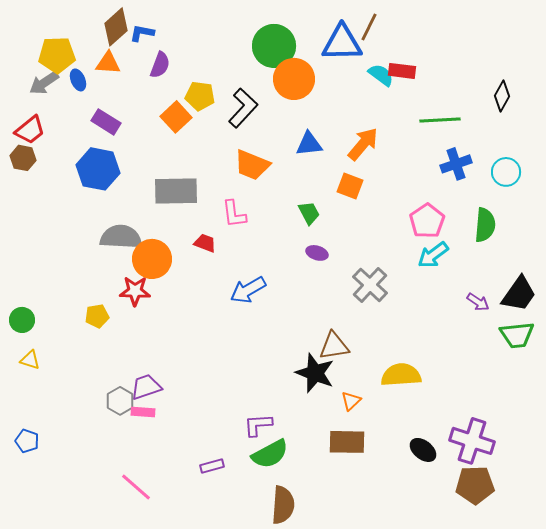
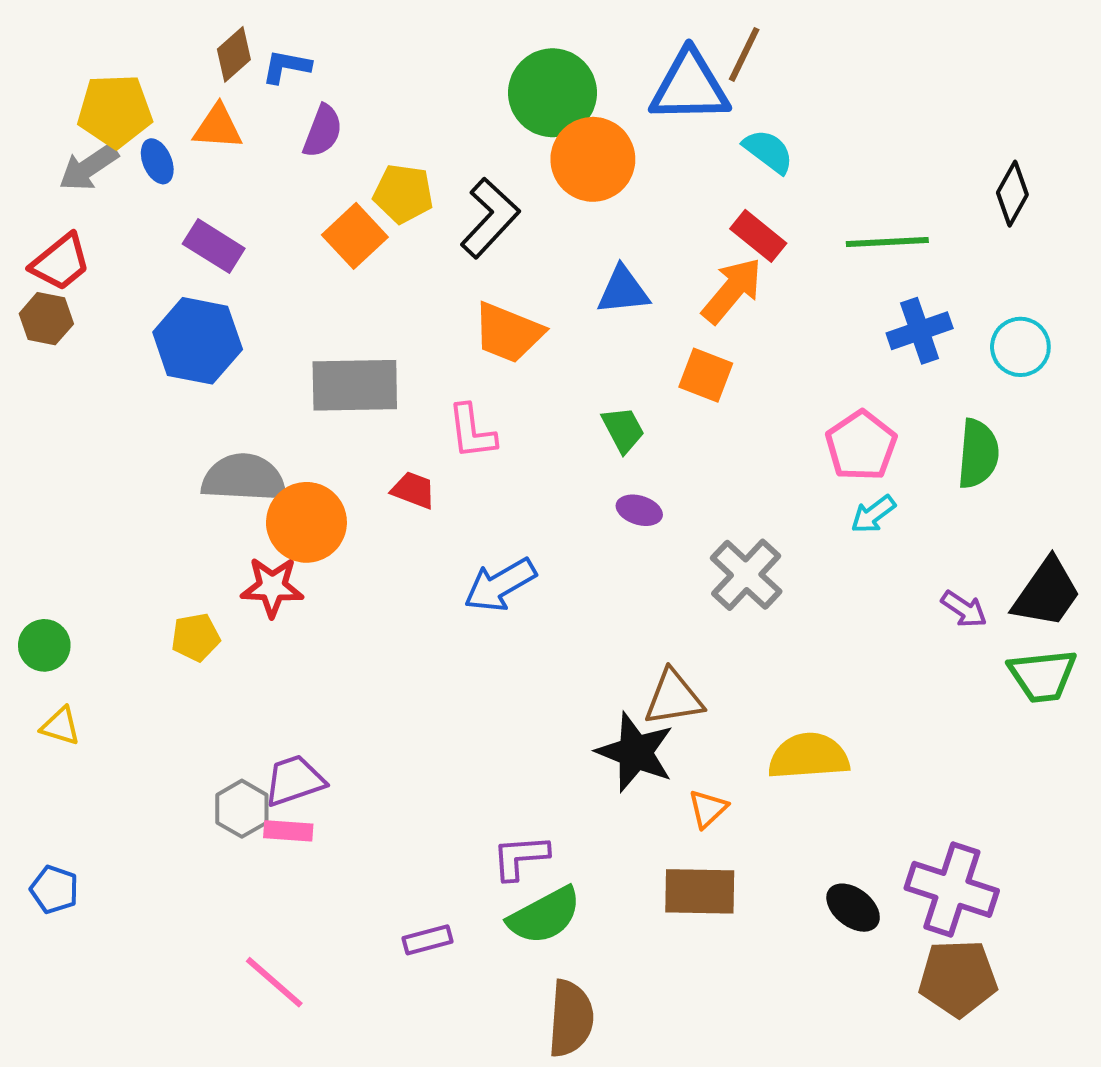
brown diamond: (116, 27) -> (234, 54), size x0.7
red rectangle: (402, 71) -> (758, 236), moved, turned 32
cyan arrow: (433, 255) -> (873, 514), size x0.7

